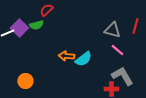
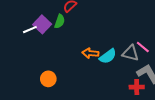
green semicircle: (36, 25) -> (60, 21), turned -56
gray triangle: (112, 30) -> (131, 53), moved

